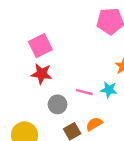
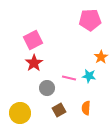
red star: (42, 74) -> (34, 63), turned 30
orange semicircle: (94, 124) -> (86, 108), moved, turned -56

